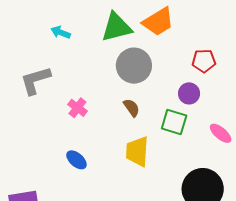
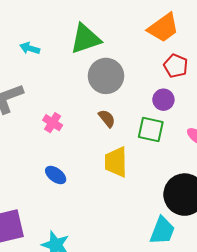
orange trapezoid: (158, 22) -> (163, 28), moved
red pentagon: (204, 61) -> (176, 66), turned 30

